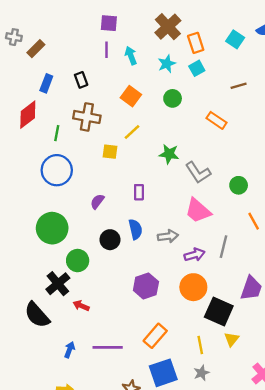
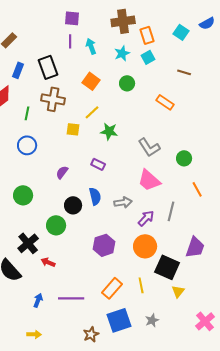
brown cross: (168, 27) -> (123, 21), turned 35
black rectangle: (81, 80) -> (48, 67), size x1.6
brown line: (239, 86) -> (184, 72), turned 32
green star: (169, 154) -> (109, 131), moved
blue circle: (57, 170) -> (27, 145), size x0.7
purple rectangle: (139, 192) -> (98, 164), turned -64
green circle: (52, 228) -> (23, 195), size x0.7
purple arrow: (195, 255) -> (146, 218), turned -30
green circle: (78, 261) -> (56, 225), moved
yellow line: (200, 345) -> (141, 285), moved

